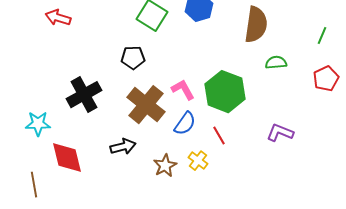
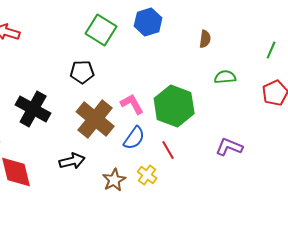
brown semicircle: (256, 25) -> (205, 39), size x0.5
black cross: (84, 95) -> (33, 109), turned -32

